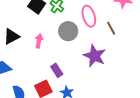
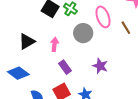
purple star: (95, 56) -> (100, 66), moved, size x0.7
purple rectangle: (57, 70) -> (65, 67), moved

